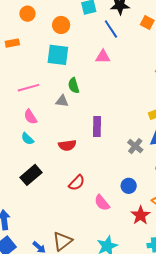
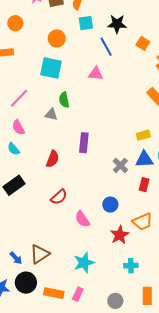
orange circle: (27, 14) -> (15, 23), moved
pink line: (29, 88) -> (19, 98), turned -35
red semicircle: (67, 145) -> (53, 159), turned -66

